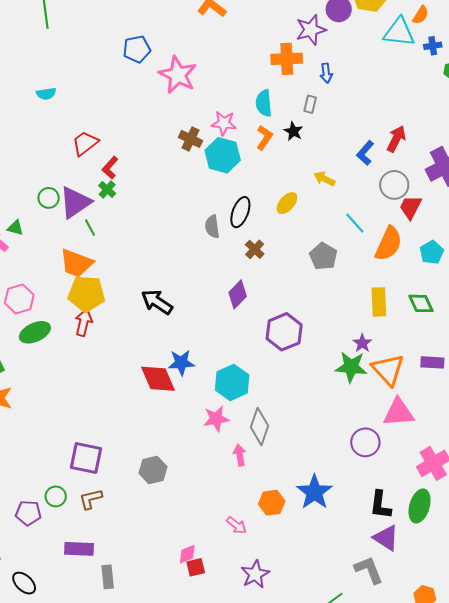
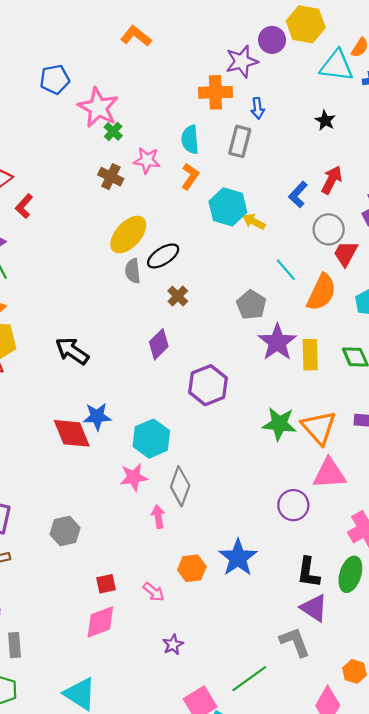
gray rectangle: (310, 104) -> (240, 141), size x1.6
black star: (293, 131) -> (325, 120), moved
cyan hexagon: (223, 155) -> (228, 207), moved
green cross: (107, 190) -> (113, 131), moved
yellow ellipse: (287, 203) -> (128, 235), moved, size x1.6
black ellipse: (240, 212) -> (163, 256), turned 36
purple star: (362, 343) -> (277, 342), moved, size x1.8
pink diamond: (187, 554) -> (100, 622), size x1.6
red square: (196, 567) -> (106, 584), moved
purple star: (255, 574) -> (173, 645), size x0.7

